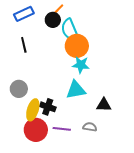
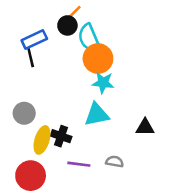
blue rectangle: (24, 14) -> (34, 39), moved
black triangle: (104, 105) -> (145, 127), moved
red circle: (36, 130) -> (31, 176), moved

